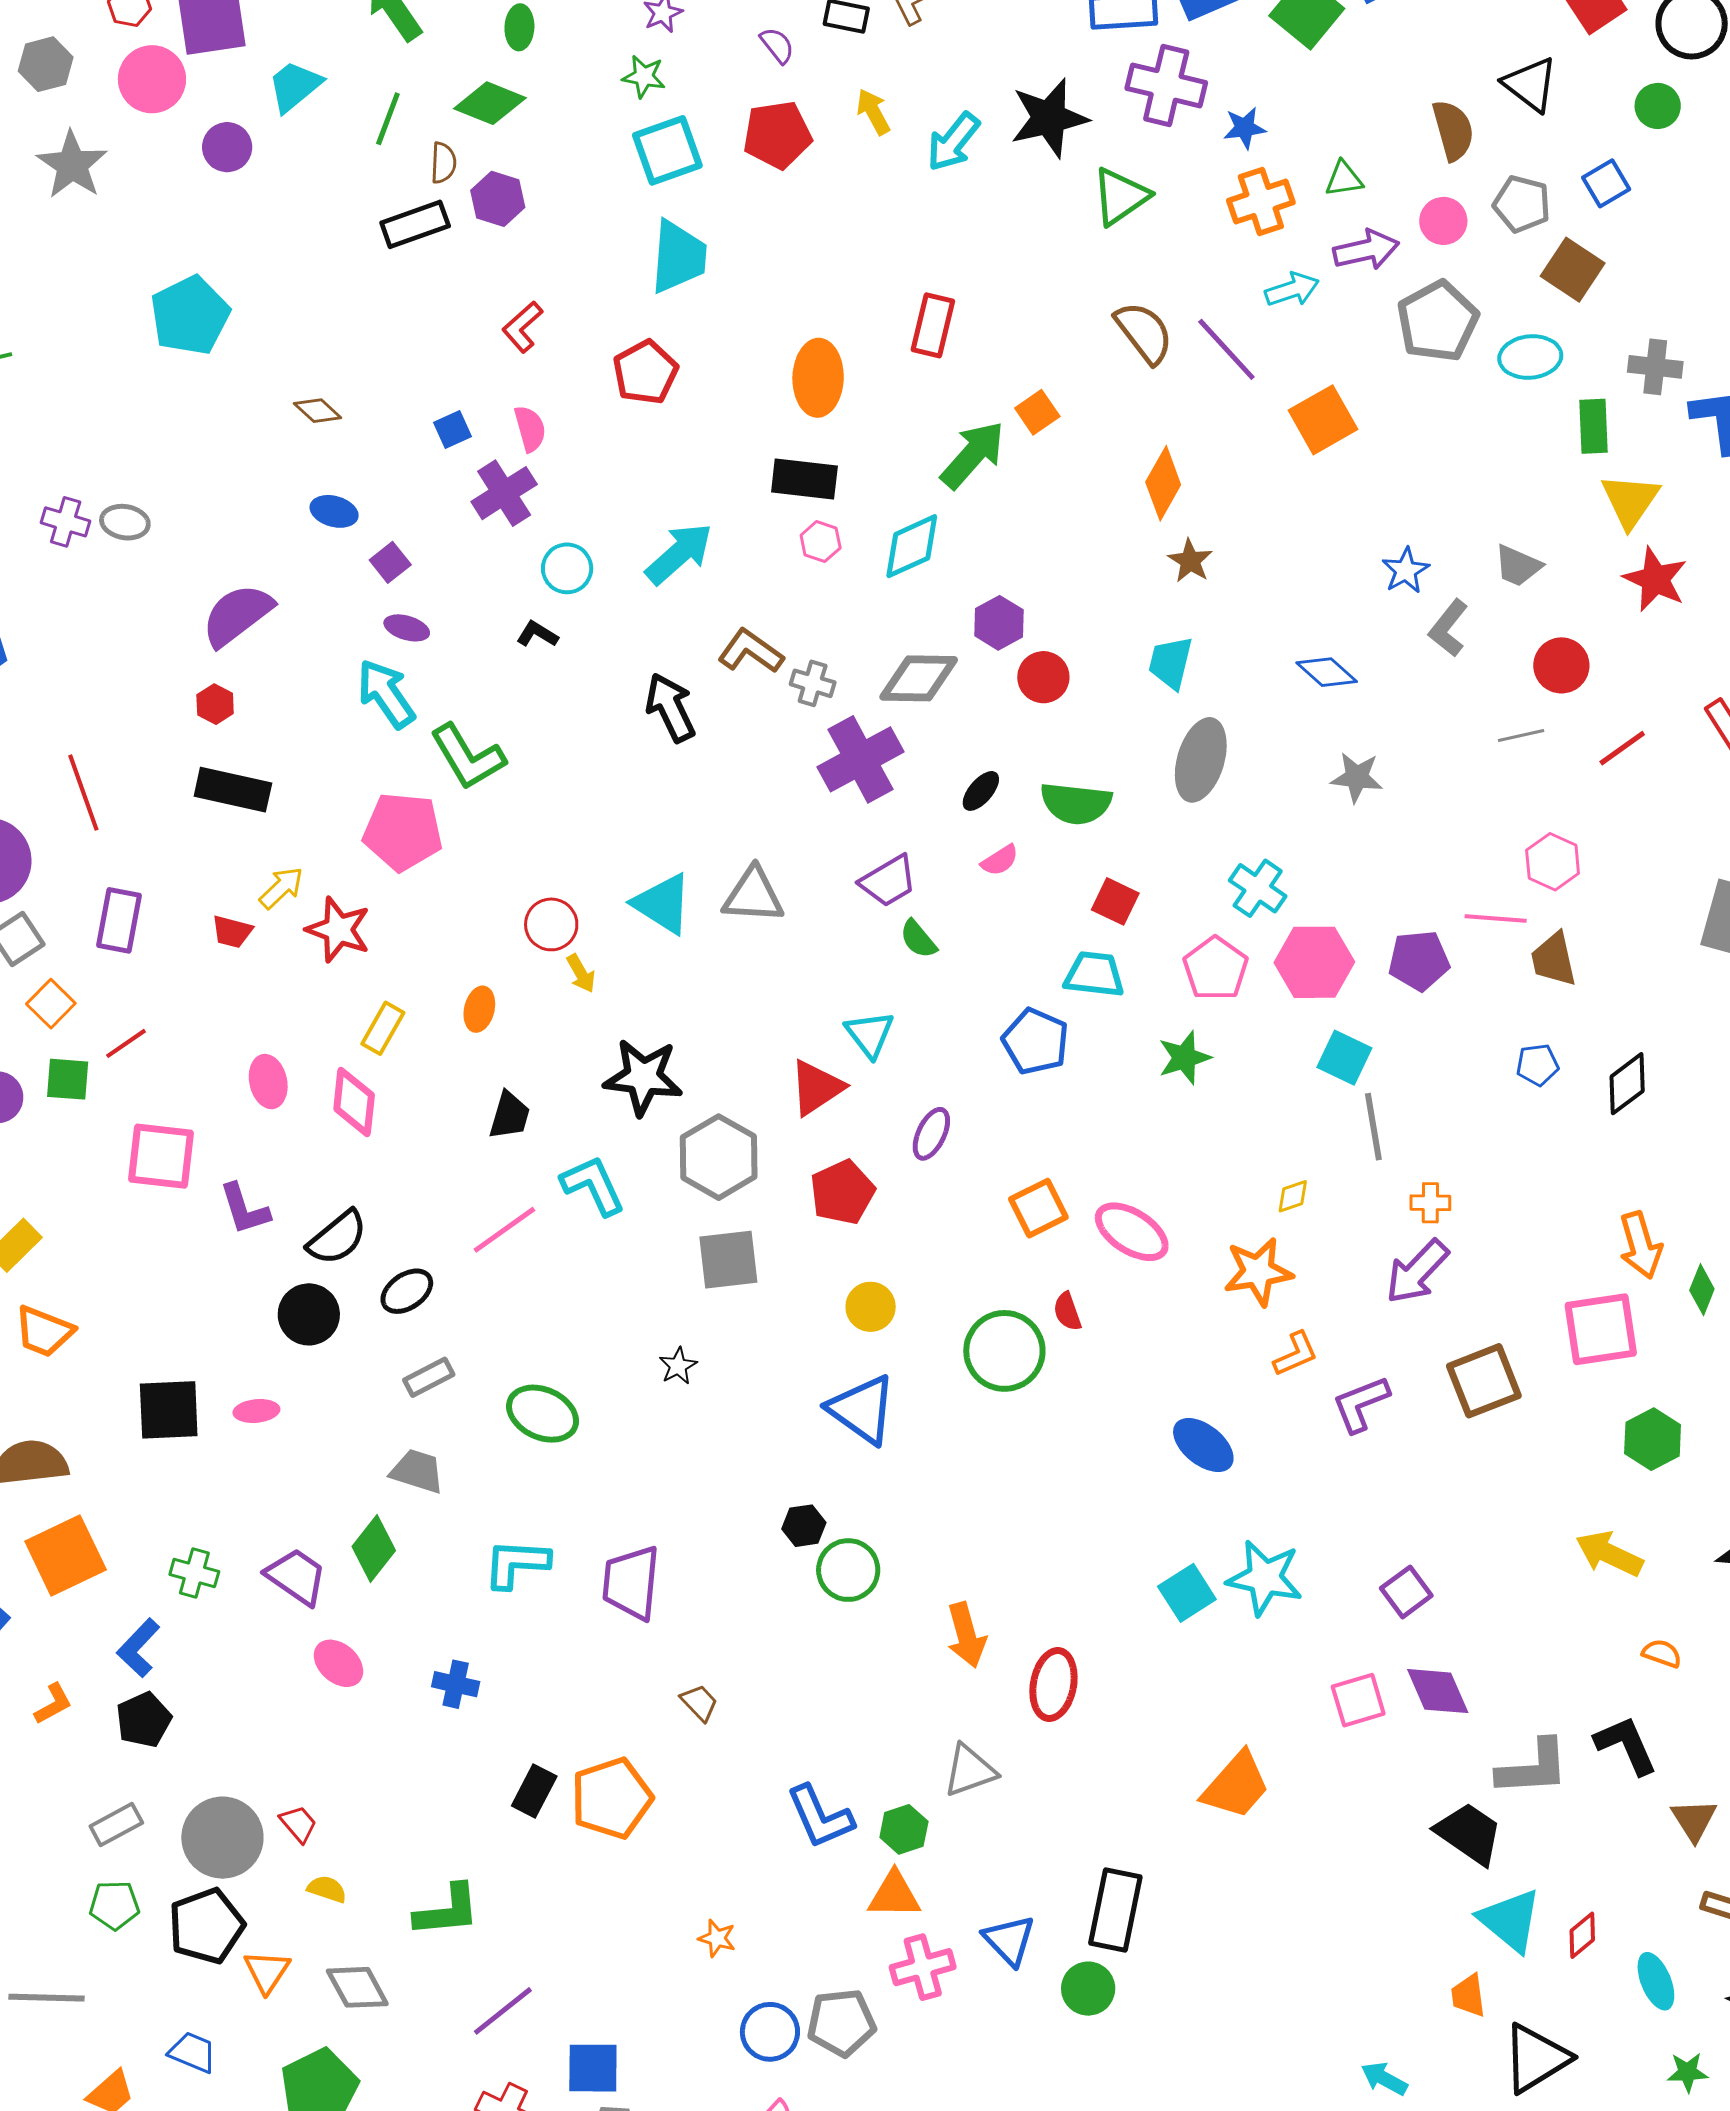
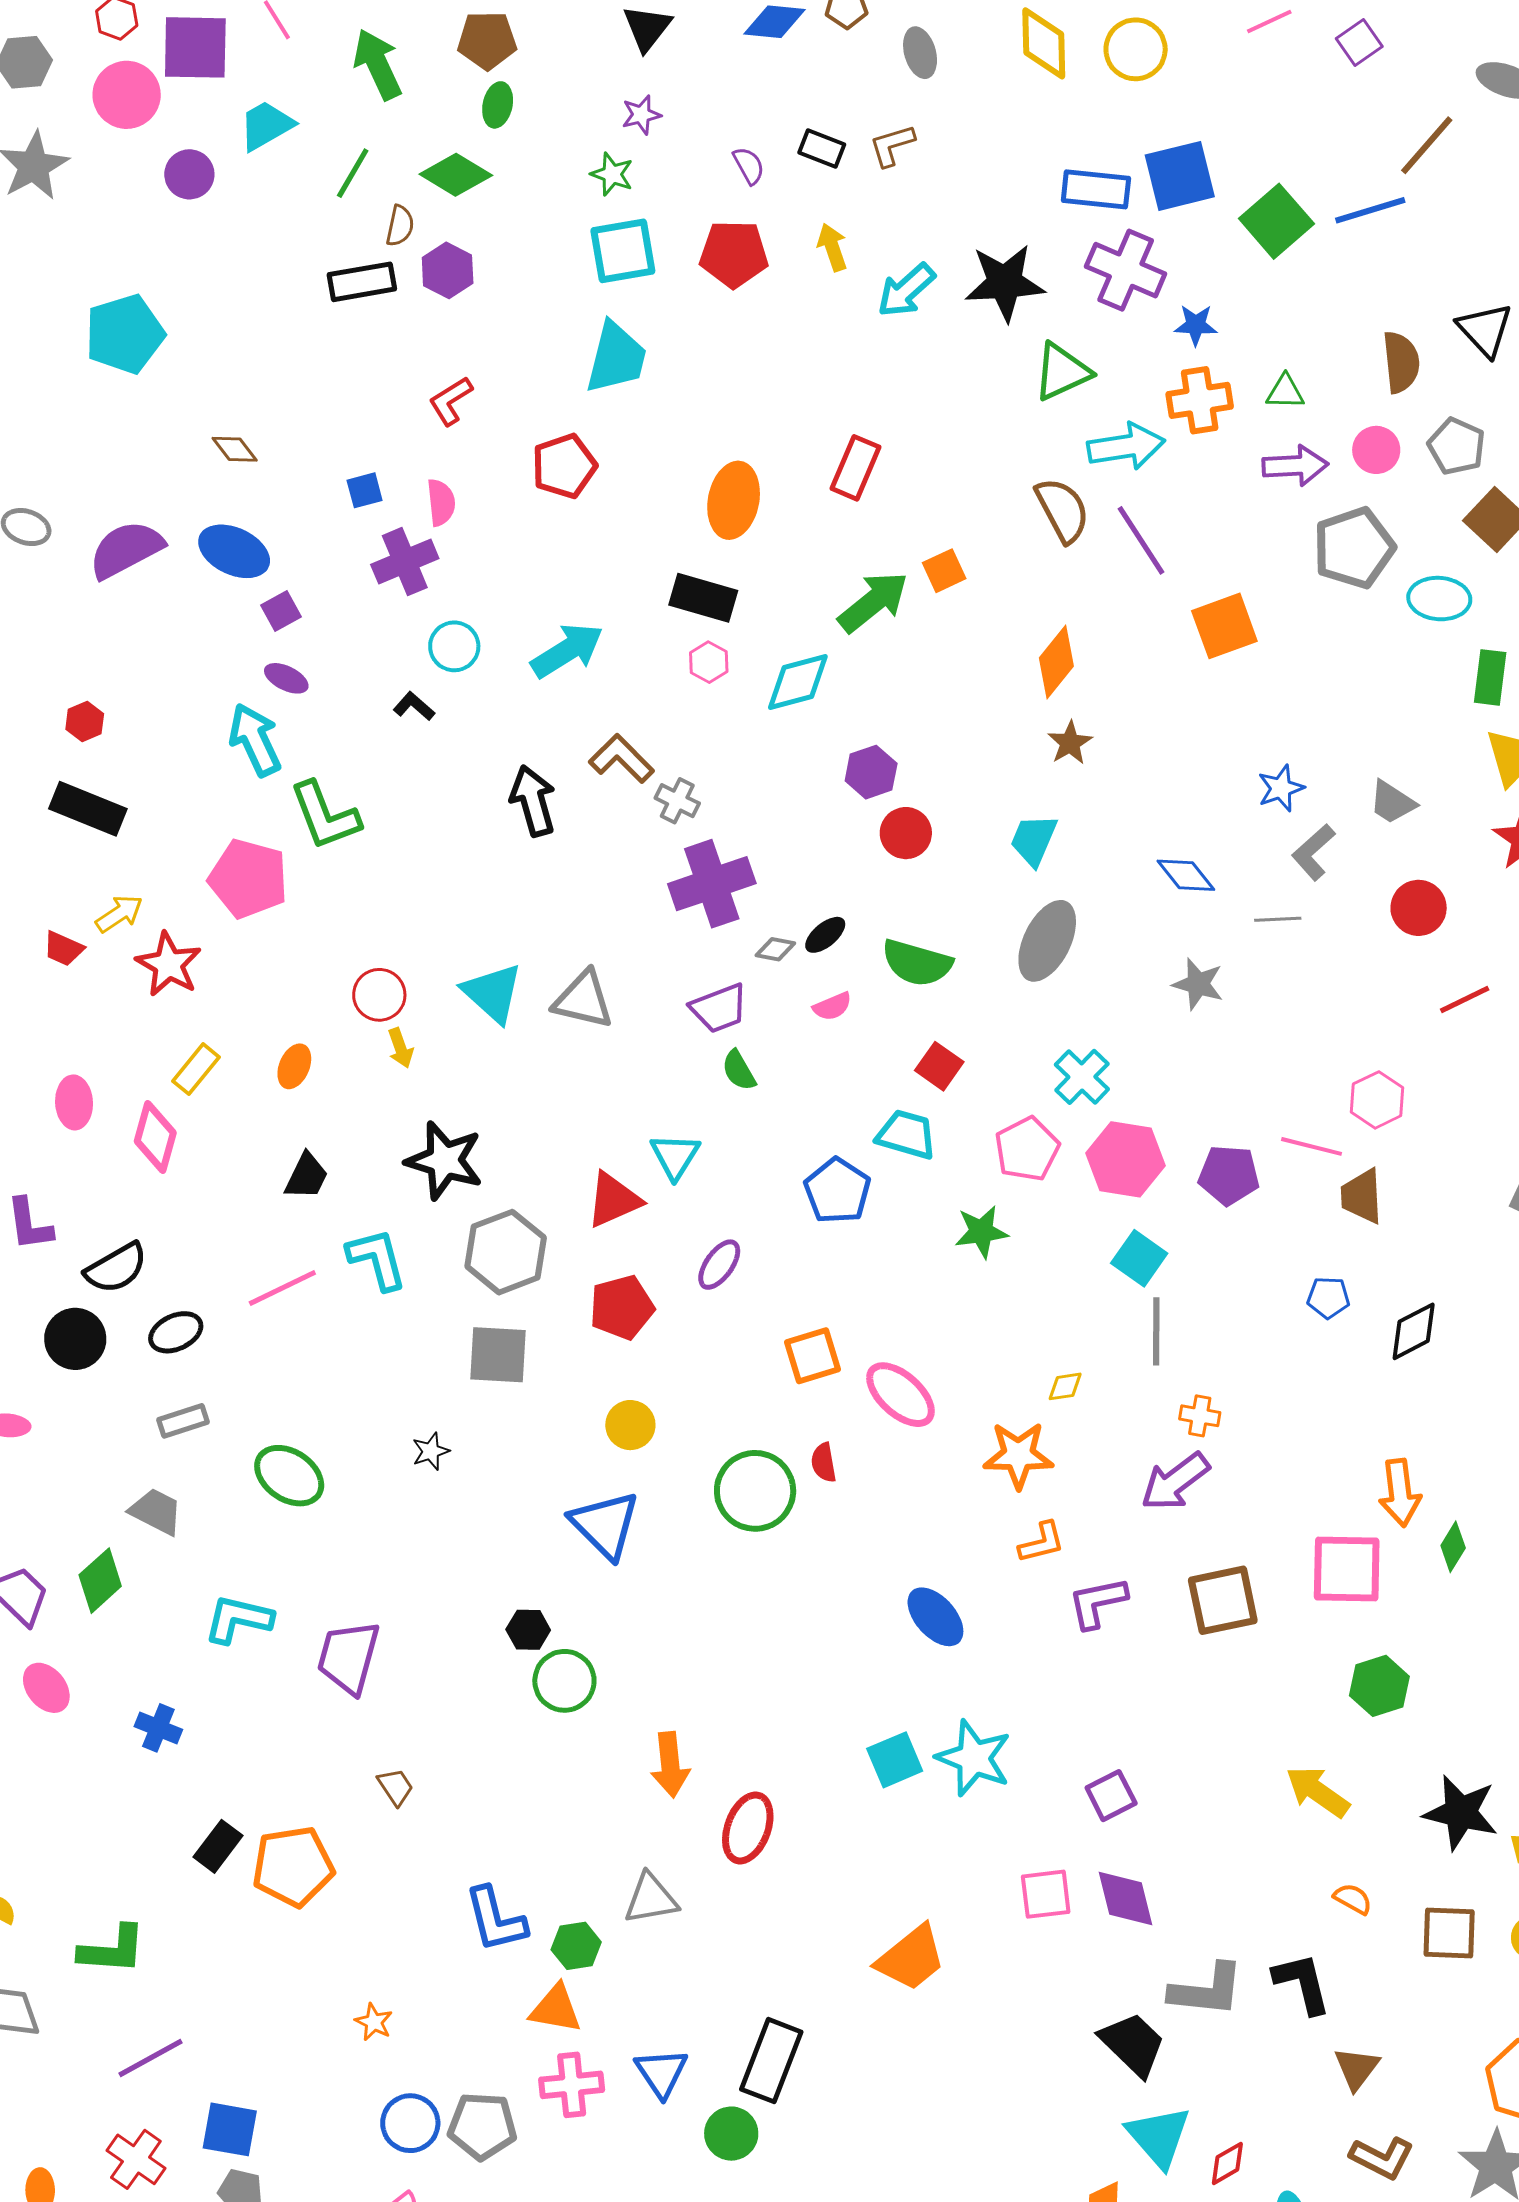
cyan arrow: (1292, 290) -> (1126, 446), moved, size x1.4
blue ellipse: (334, 511) -> (234, 551), size x1.5
purple semicircle: (237, 615) -> (126, 549), moved
gray diamond: (919, 678) -> (775, 949), moved, size x0.5
gray line: (1521, 735) -> (1278, 919), moved

